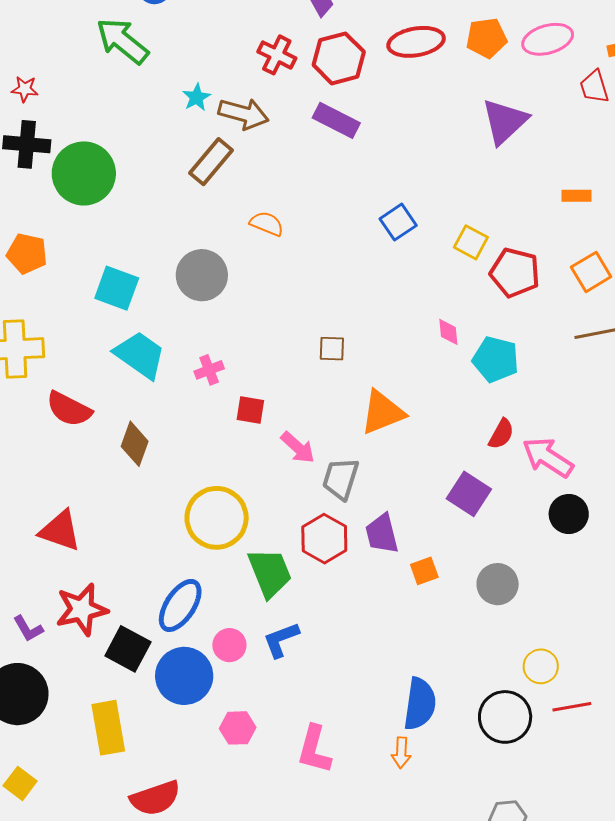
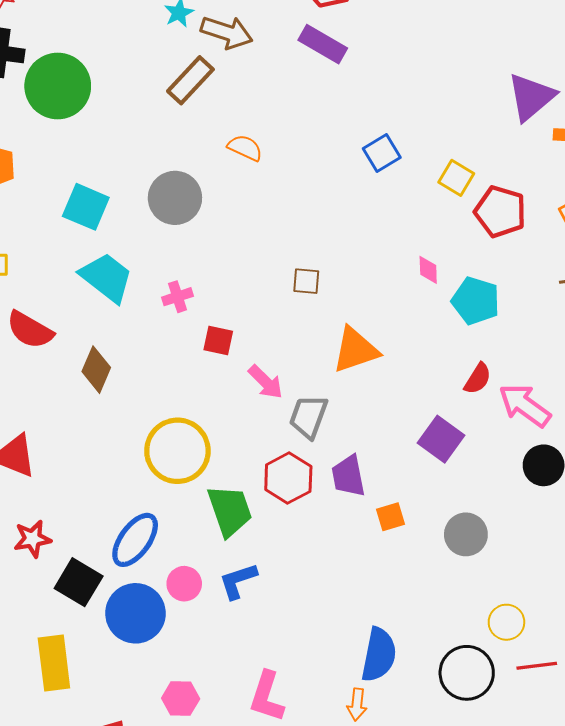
purple triangle: (505, 121) -> (531, 97), moved
red star: (82, 609) -> (32, 539), size x0.7
pink hexagon: (238, 728) -> (181, 699), moved

